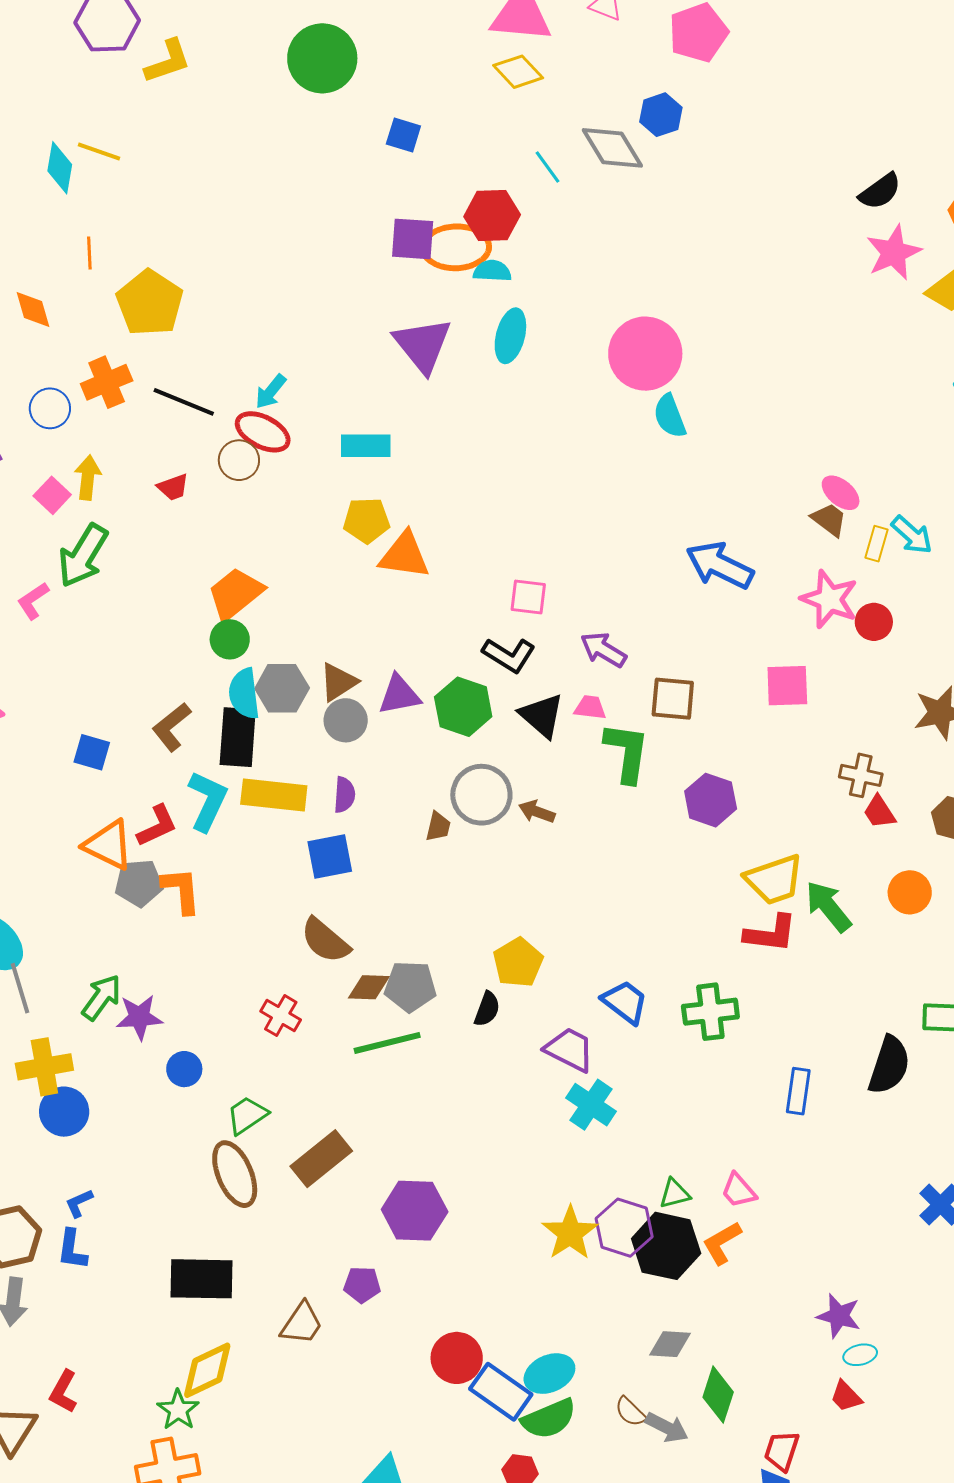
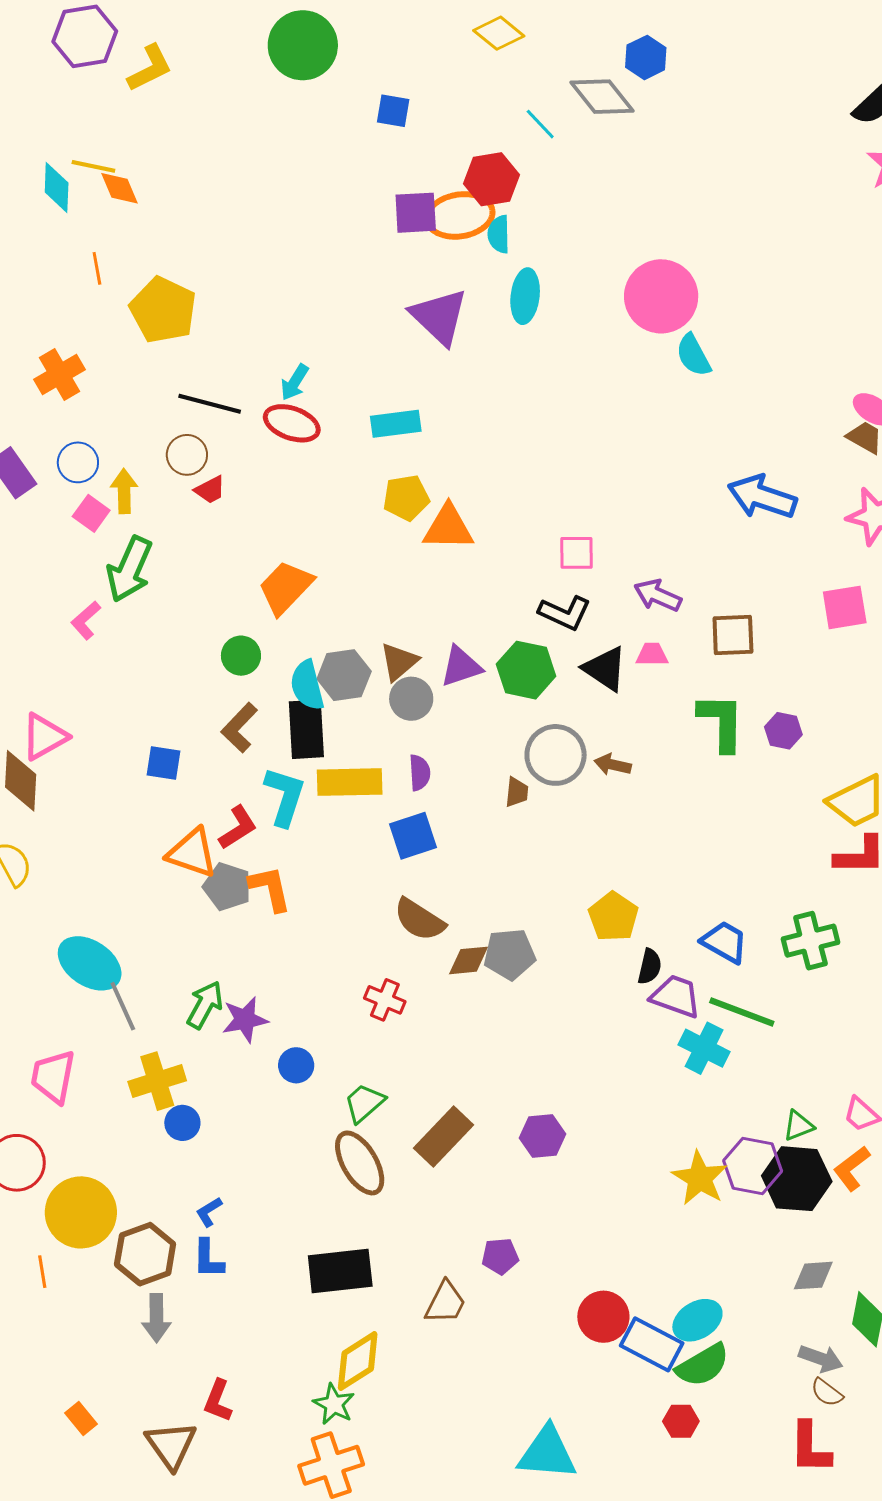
cyan semicircle: (492, 271) -> (499, 234), turned -87
orange diamond: (33, 310) -> (120, 188), moved
orange cross: (107, 382) -> (60, 375), moved
blue circle: (50, 408) -> (78, 462), moved
brown circle: (239, 460) -> (187, 455), moved
green circle: (230, 639) -> (241, 656), moved
green L-shape: (627, 752) -> (721, 722), moved
purple hexagon: (711, 800) -> (783, 731), size x0.7
gray pentagon: (139, 883) -> (227, 887), turned 30
black semicircle: (487, 1009) -> (650, 966), moved
green line: (387, 1043) -> (742, 1012), moved, turned 42
blue circle: (64, 1112) -> (182, 1123), size x0.7
purple hexagon: (415, 1211) -> (542, 1136), moved, size x0.7
brown semicircle: (630, 1412) -> (827, 1393), moved

